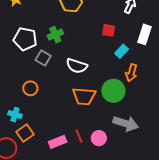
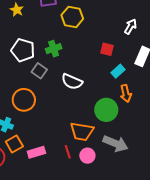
orange arrow: (131, 73) -> (126, 93), turned -36
orange circle: (30, 88) -> (24, 100), size x1.5
orange trapezoid: (84, 96) -> (82, 132), moved
pink rectangle: (58, 142) -> (36, 152), moved

